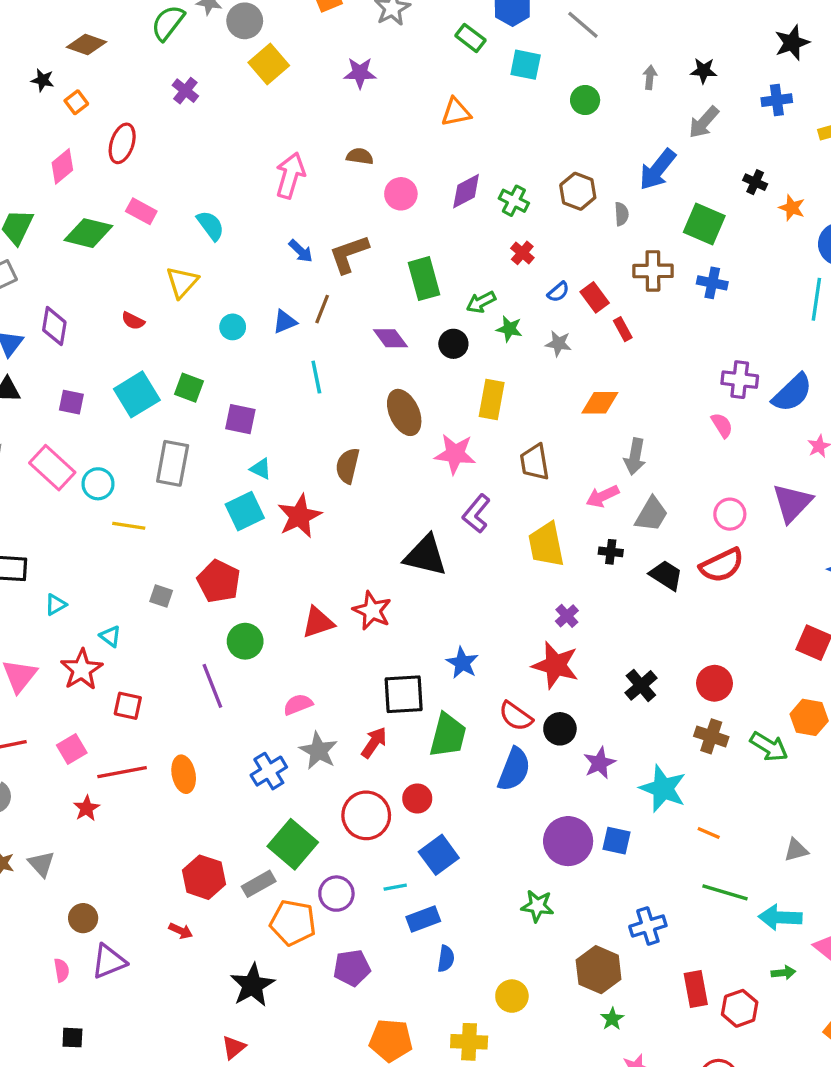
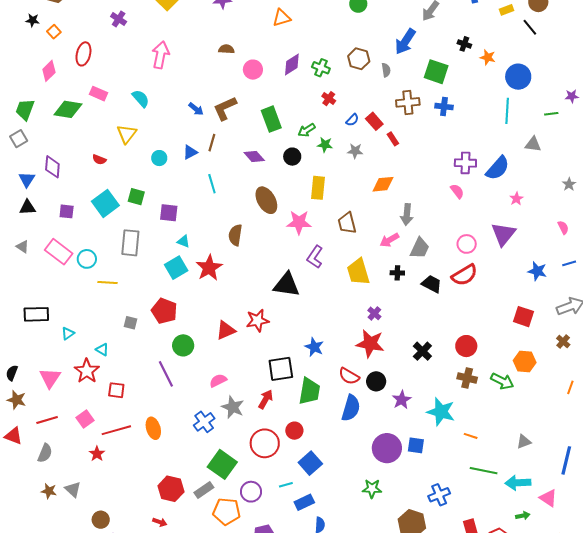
pink arrow: (290, 175) -> (161, 55), moved
red star: (372, 611) -> (258, 320), turned -30

